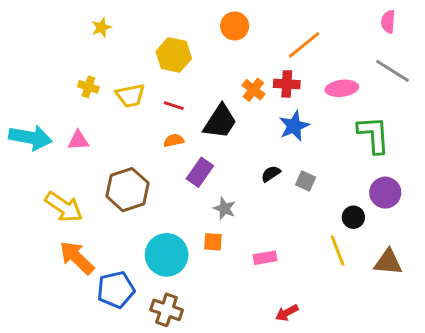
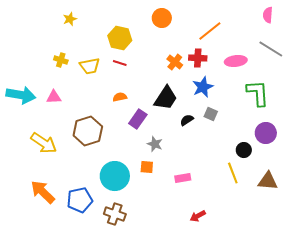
red line: (174, 106) -> (120, 63), moved
black trapezoid: (220, 122) -> (166, 98), moved
gray square: (306, 181) -> (211, 114), moved
orange arrow: (77, 258) -> (43, 192), moved

